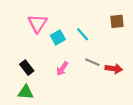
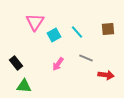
brown square: (117, 21) -> (108, 29), moved
black rectangle: (27, 68) -> (16, 63), moved
red arrow: (114, 69) -> (106, 75), moved

